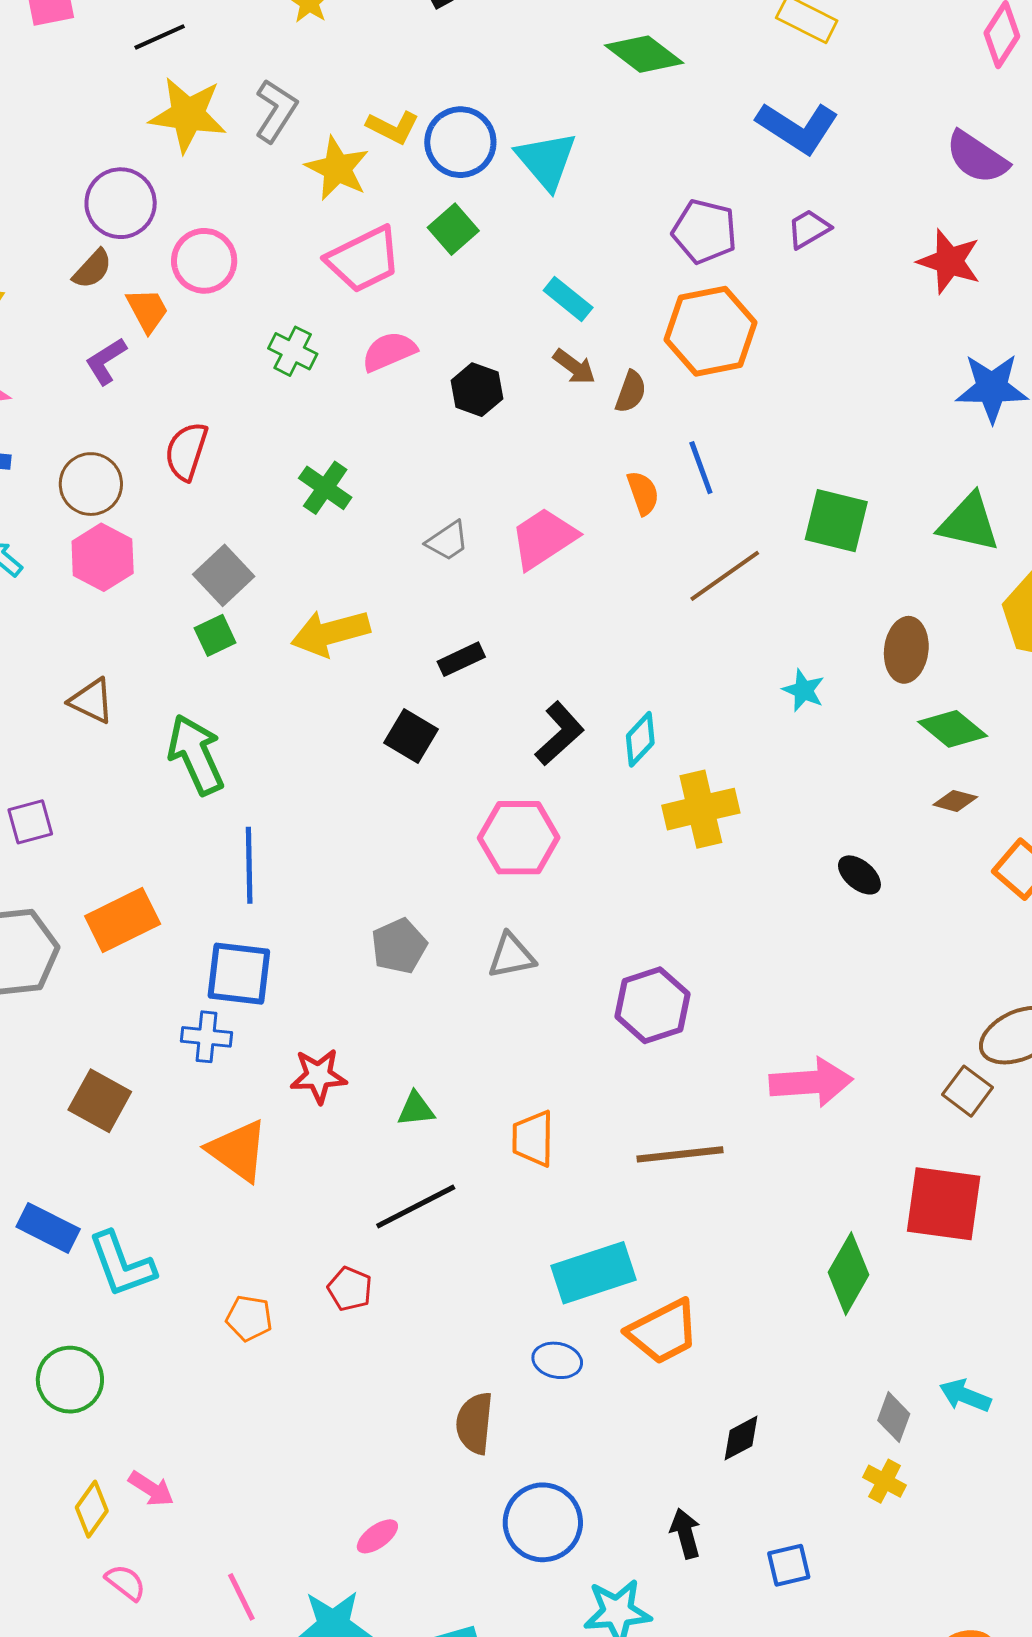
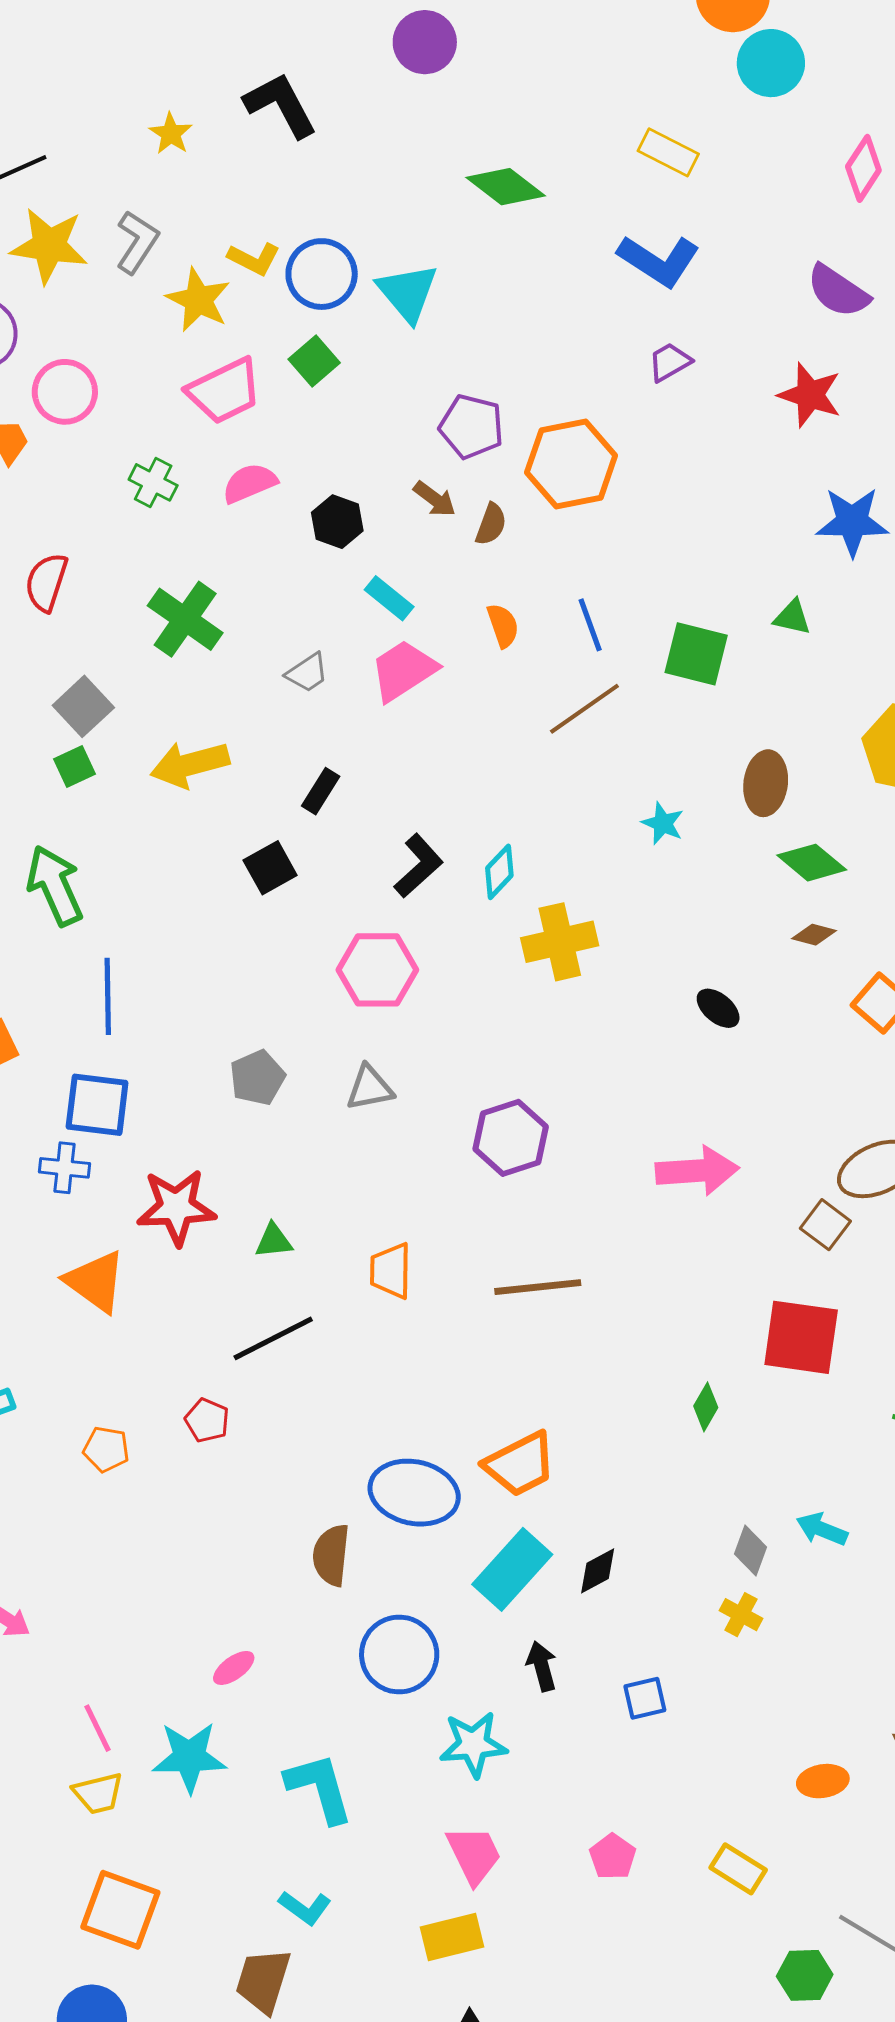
purple pentagon: (705, 231) -> (471, 427), moved
cyan rectangle: (568, 299) -> (389, 598), moved
blue line: (701, 468) -> (590, 625), moved
green cross: (325, 488) -> (185, 619), size x1.4
green triangle: (969, 523) -> (792, 617), moved, size x0.6
black rectangle: (461, 659) -> (321, 791), turned -33
black square: (411, 736) -> (270, 868), turned 30
red star: (318, 1076) -> (176, 1207), size x1.4
pink arrow: (811, 1082) -> (697, 1171), moved
cyan rectangle: (593, 1273) -> (512, 1569), moved, turned -30
green diamond: (849, 1274) -> (706, 1407), size x0.6
blue ellipse: (557, 1360) -> (414, 1493), size x1.8

